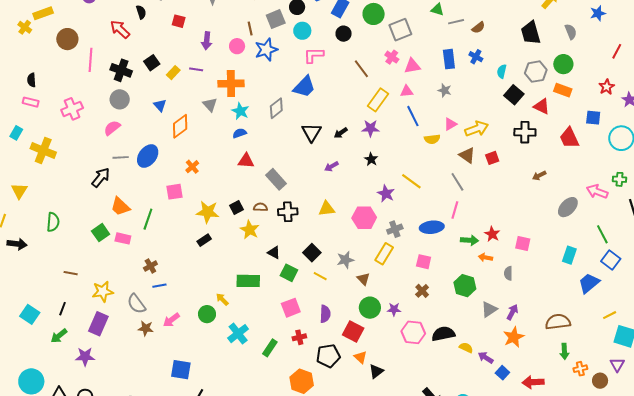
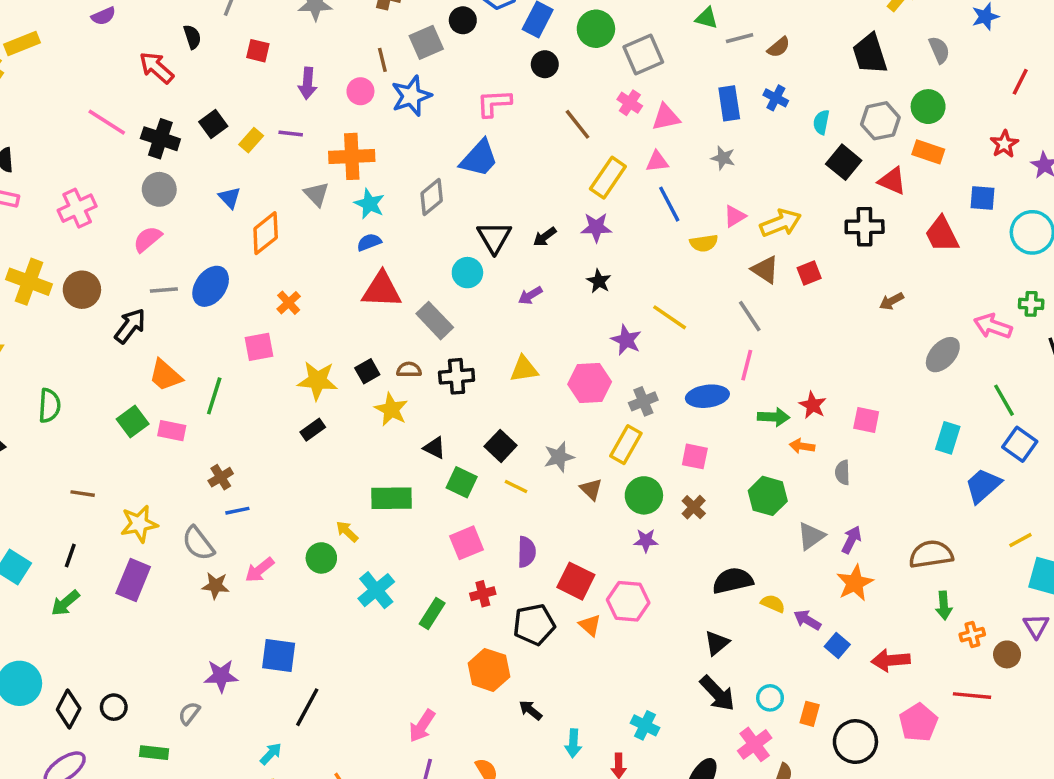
cyan circle: (302, 31) -> (467, 273), moved
brown circle: (67, 39) -> (82, 290), moved
pink line: (91, 60) -> (107, 122), turned -60
red triangle: (246, 161) -> (382, 290), size x1.4
green circle: (370, 308) -> (644, 495), moved
pink hexagon: (413, 332) -> (628, 601), moved
purple star: (85, 357) -> (221, 676), moved
black triangle: (376, 371) -> (717, 643), moved

